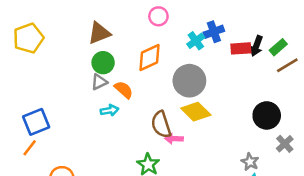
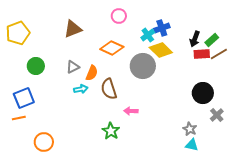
red rectangle: (241, 48) -> (202, 54), moved
orange diamond: (149, 58) -> (112, 48), turned 50
green circle: (103, 63) -> (36, 66), moved
orange semicircle: (124, 90) -> (92, 73), turned 70
yellow diamond: (196, 112) -> (161, 50), moved
brown semicircle: (161, 124) -> (109, 89), moved
orange line: (30, 148) -> (19, 118), turned 40

